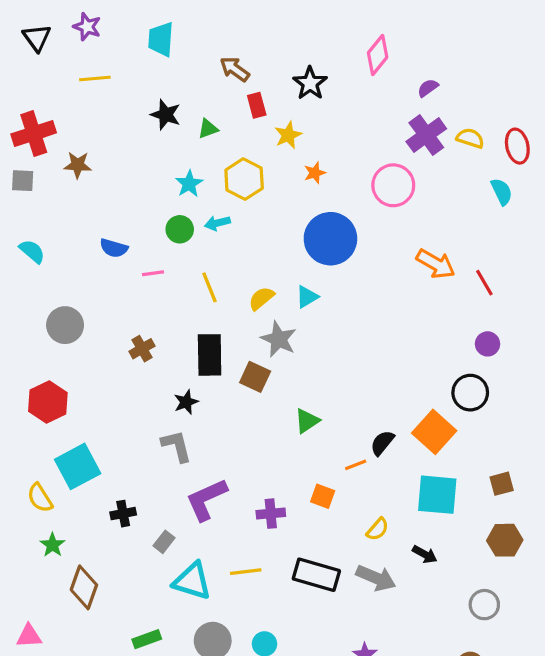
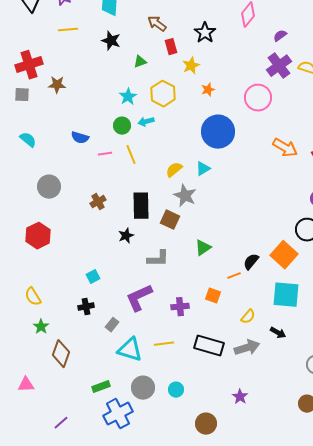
black star: (166, 115) -> (111, 41), moved
yellow line: (210, 287) -> (131, 155), moved
gray L-shape: (177, 446) -> (158, 259), moved, turned 105
cyan square: (78, 466) -> (93, 277), moved, size x0.5
gray arrow: (376, 578) -> (247, 348), turned -40

